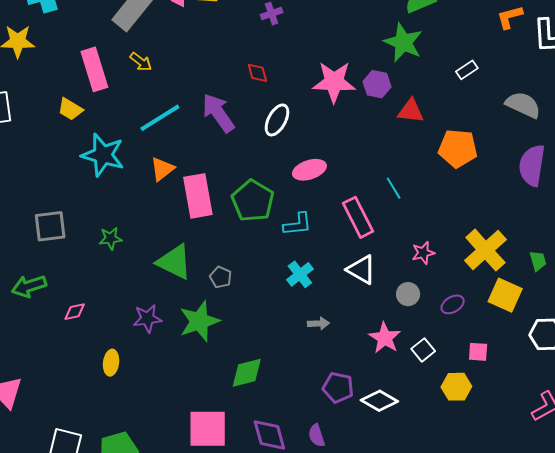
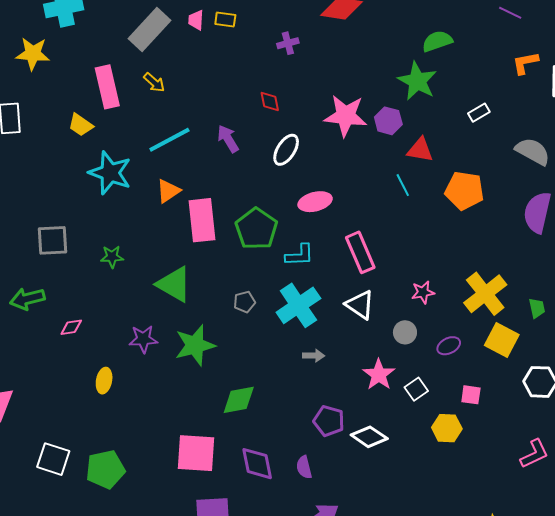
purple arrow: (218, 113) -> (228, 139), size x0.7
cyan line: (394, 188) -> (403, 185), moved
cyan cross: (300, 274) -> (298, 305), size x1.6
gray pentagon: (221, 277) -> (244, 302), moved, turned 30

